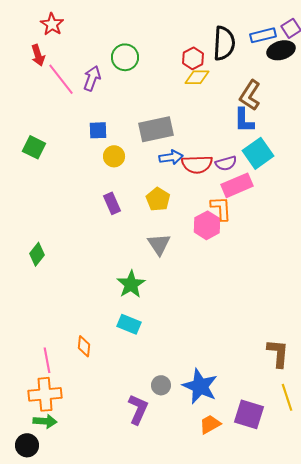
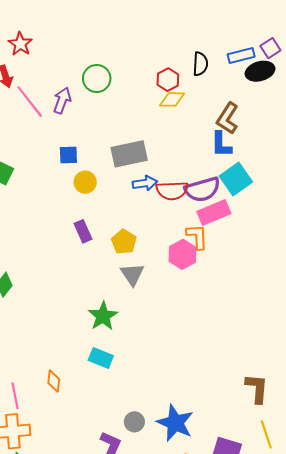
black semicircle: (224, 43) -> (200, 64), size x0.7
purple semicircle: (226, 163) -> (202, 189), size x1.6
yellow pentagon: (158, 199) -> (124, 242), moved

